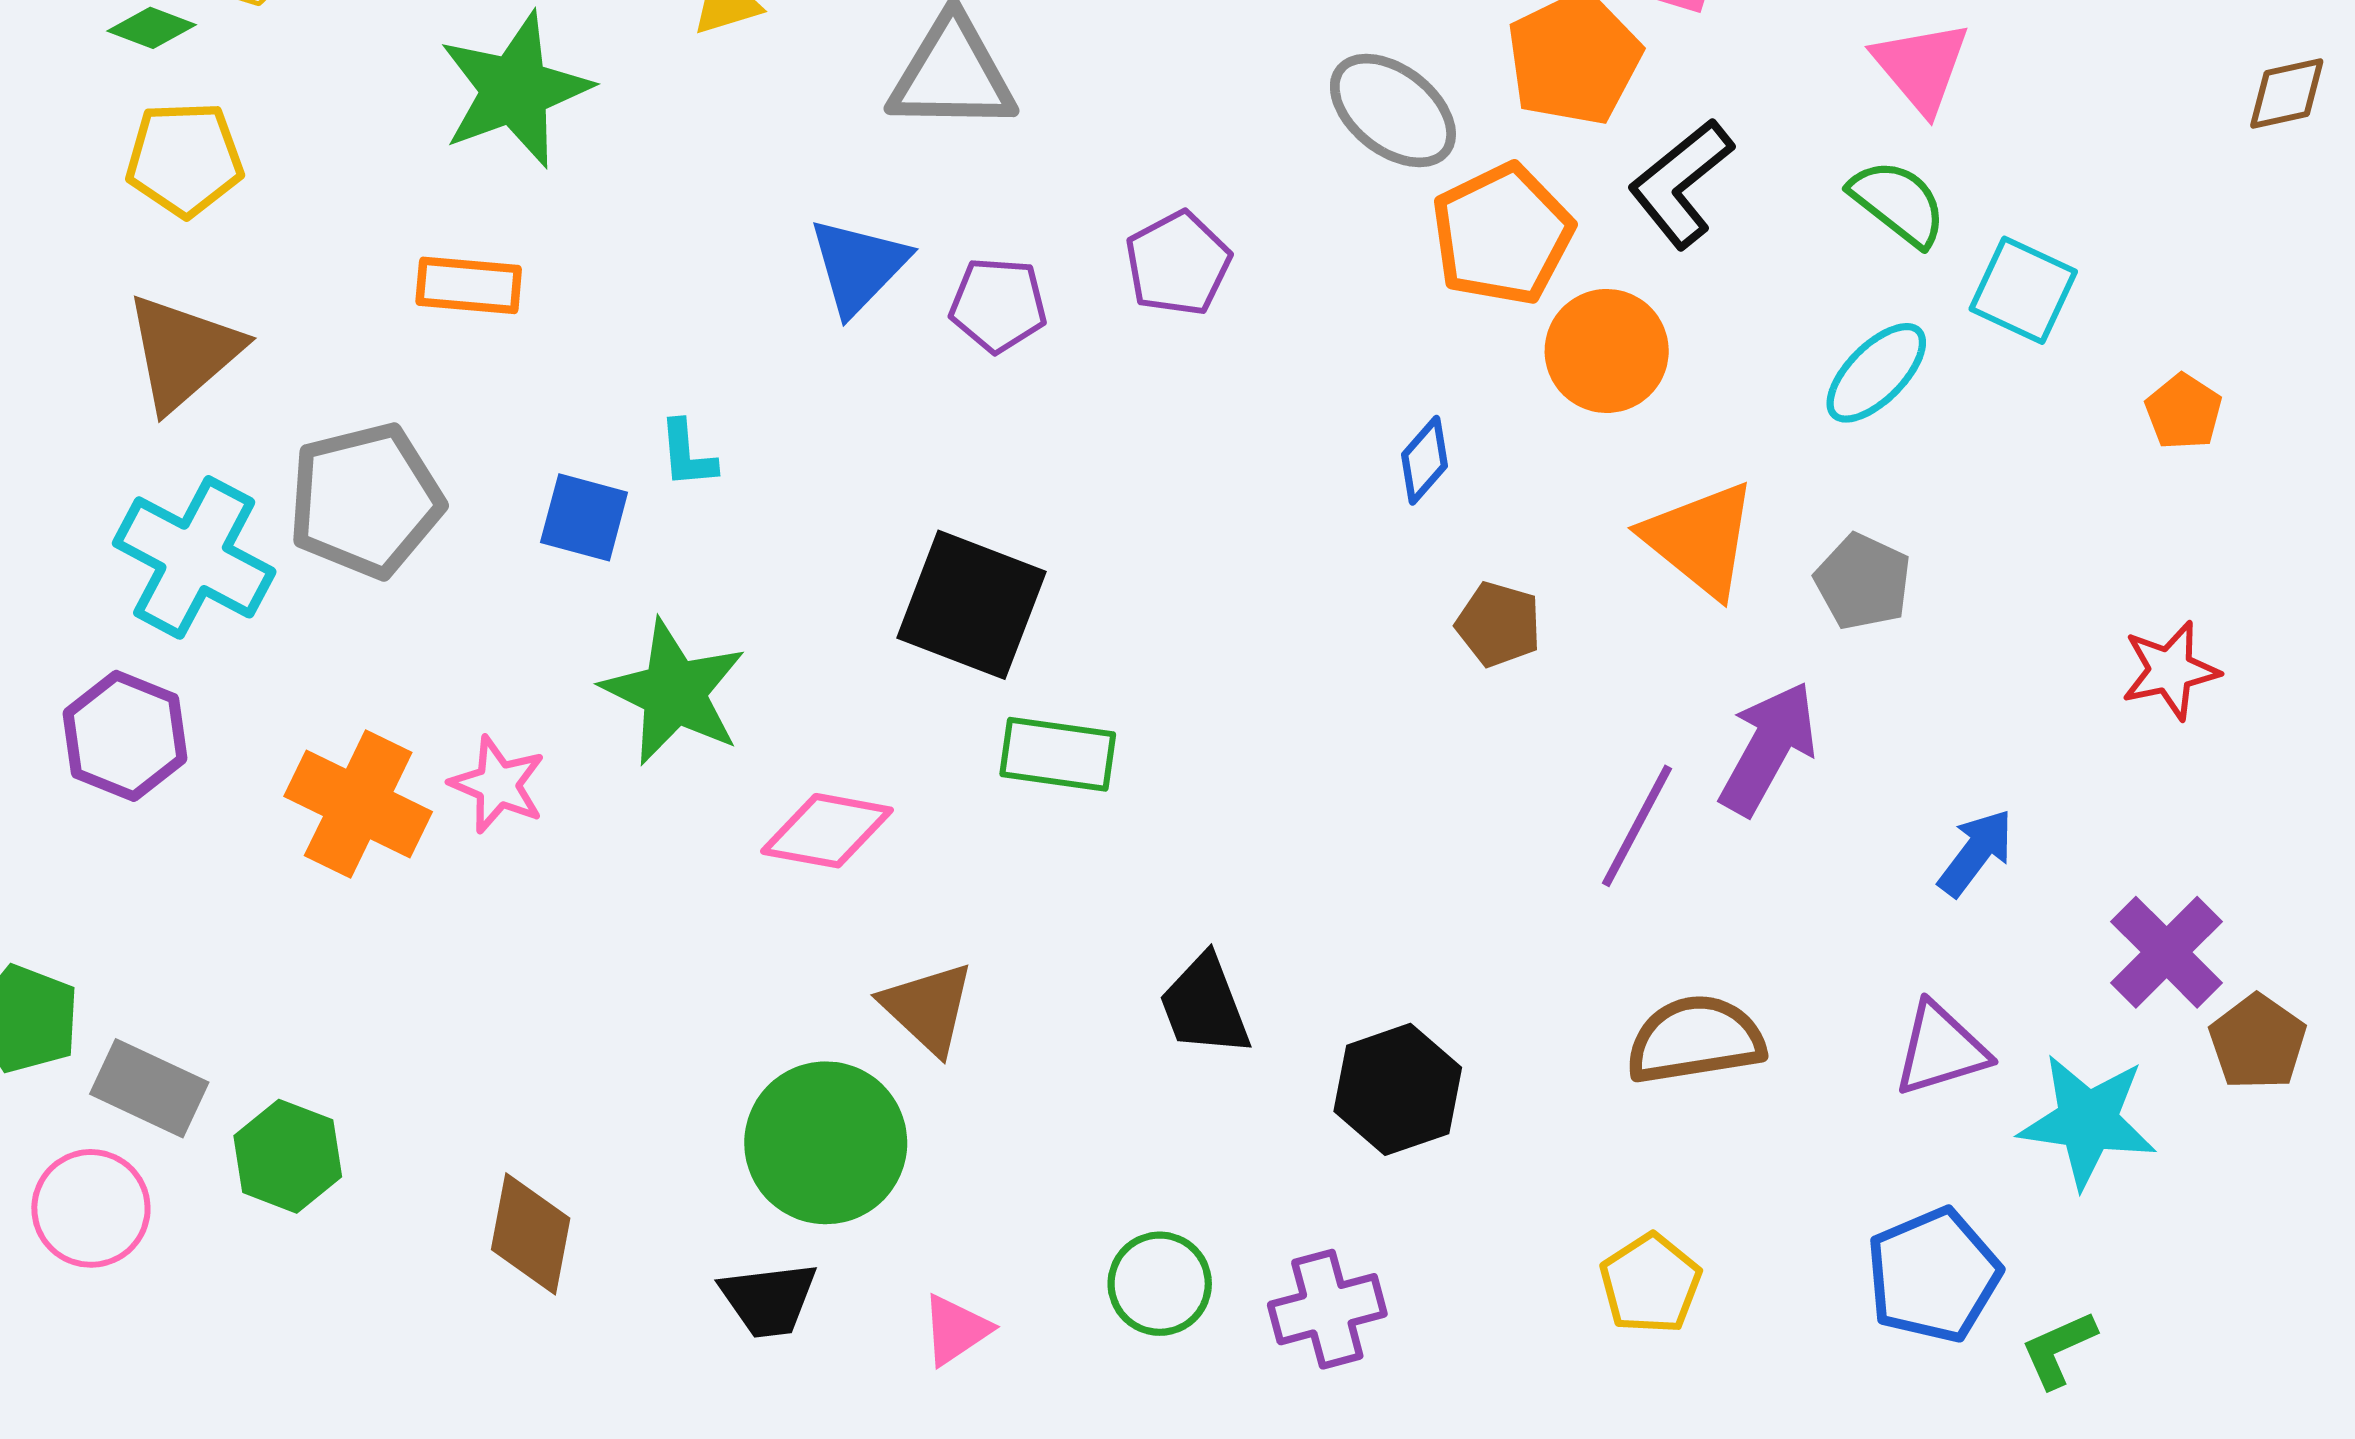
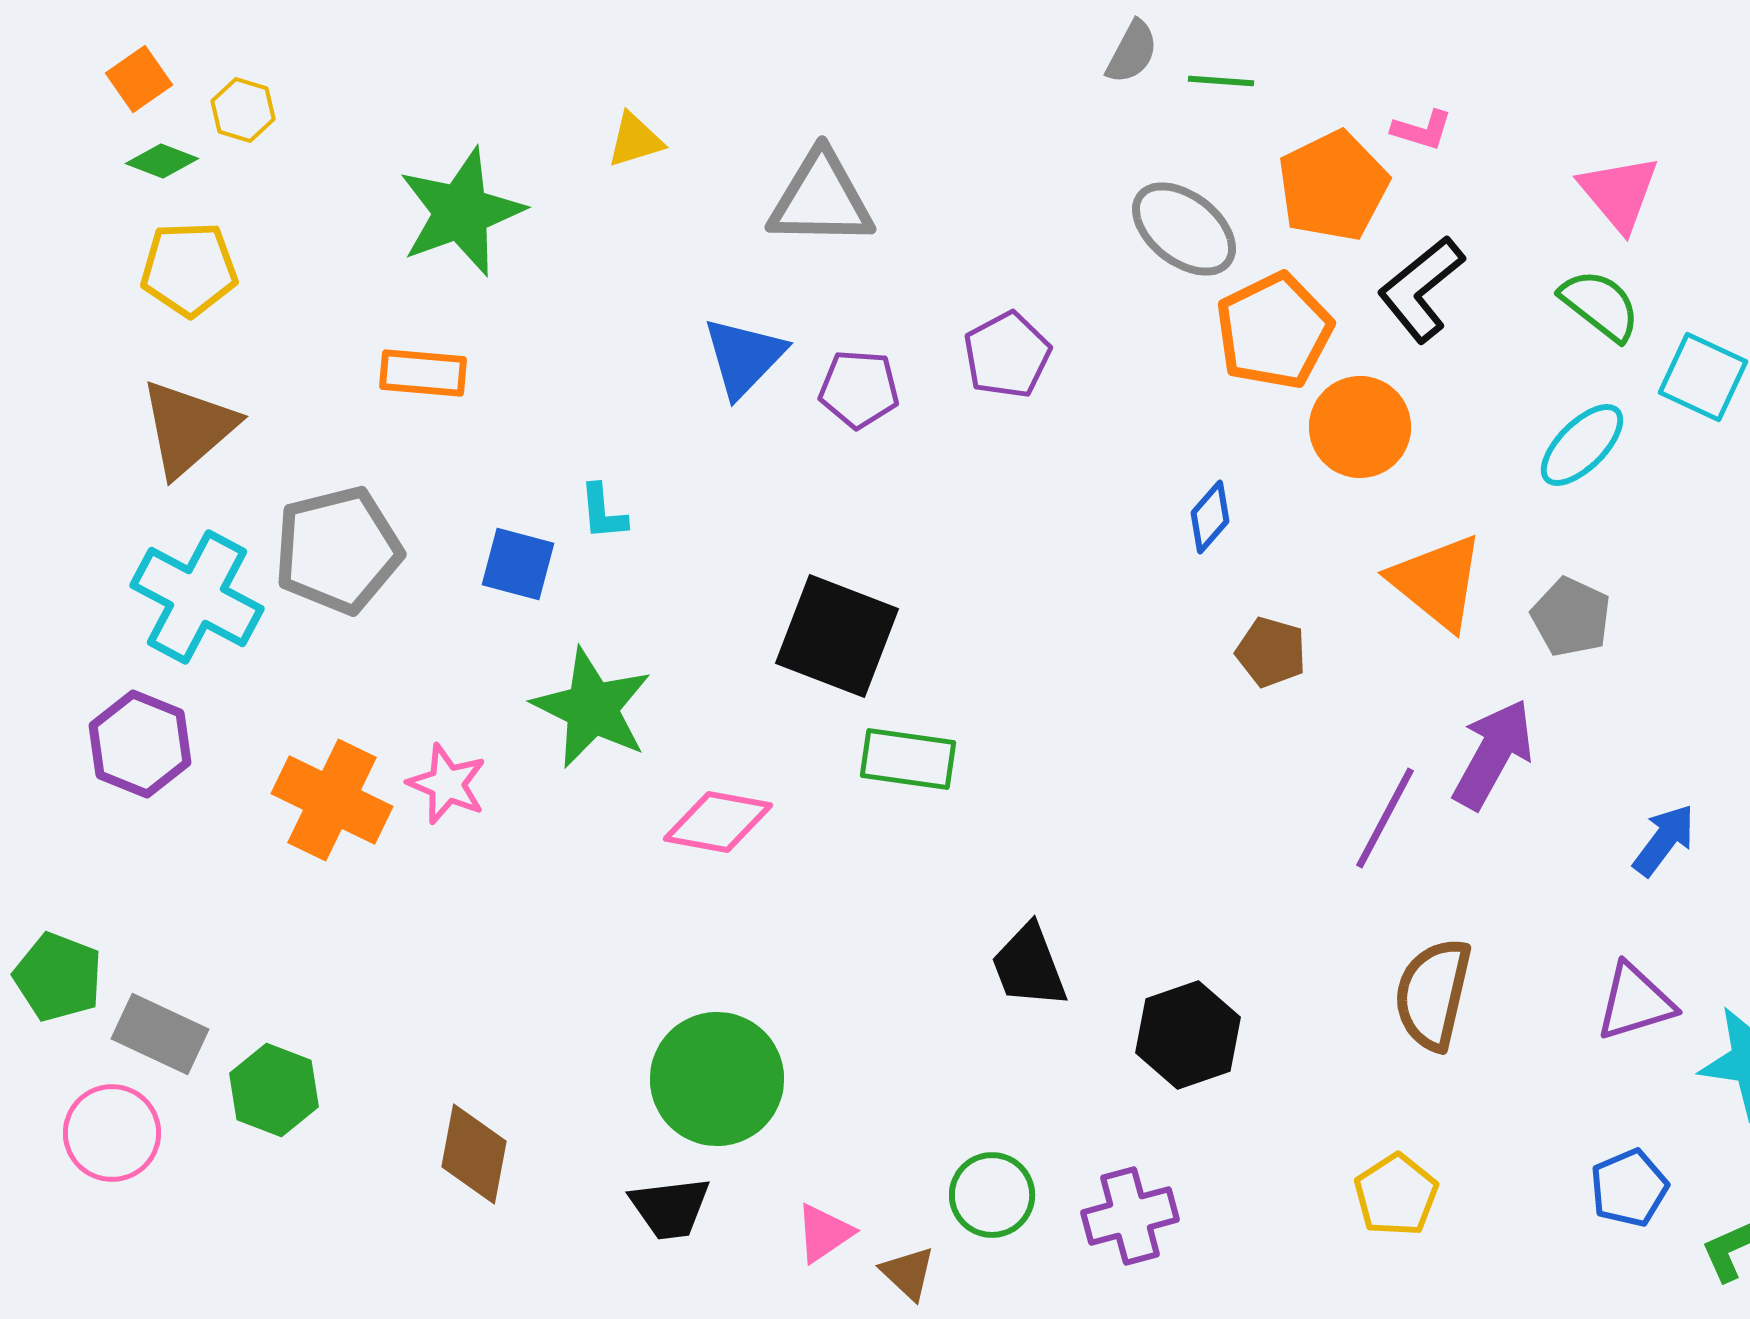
brown triangle: (928, 1008) -> (908, 1273), moved, size x0.7
brown semicircle: (1695, 1040) -> (1433, 994), turned -68
blue pentagon: (1933, 1275) -> (1629, 1188), size x0.7

